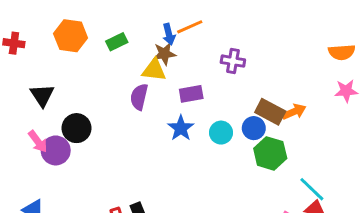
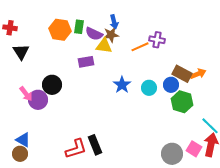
orange line: (190, 27) -> (140, 47), moved
orange hexagon: (71, 36) -> (60, 30), moved
green rectangle: (117, 42) -> (79, 27), turned -56
purple rectangle: (191, 94) -> (86, 62), moved
black triangle: (42, 95) -> (21, 52), moved
purple semicircle: (139, 97) -> (94, 34), moved, turned -78

